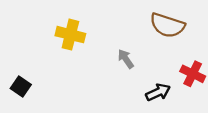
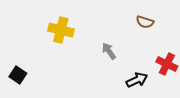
brown semicircle: (167, 25) -> (145, 22), size x0.6

